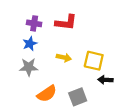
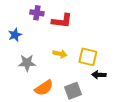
purple cross: (34, 23) -> (37, 13), moved
blue star: (30, 44) -> (15, 35), moved

